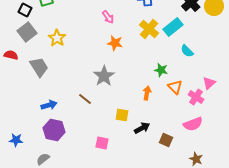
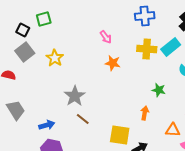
yellow cross: (149, 29) -> (147, 49), turned -36
gray trapezoid: (39, 67) -> (16, 110), moved
gray star: (104, 76) -> (75, 96), moved
orange triangle: (175, 87) -> (173, 130), moved, turned -42
yellow square: (122, 115) -> (120, 135), size x1.5

